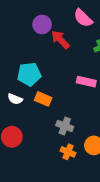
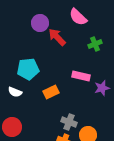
orange rectangle: (43, 99) -> (51, 92), moved, turned -49
gray cross: (65, 126) -> (69, 122), moved

